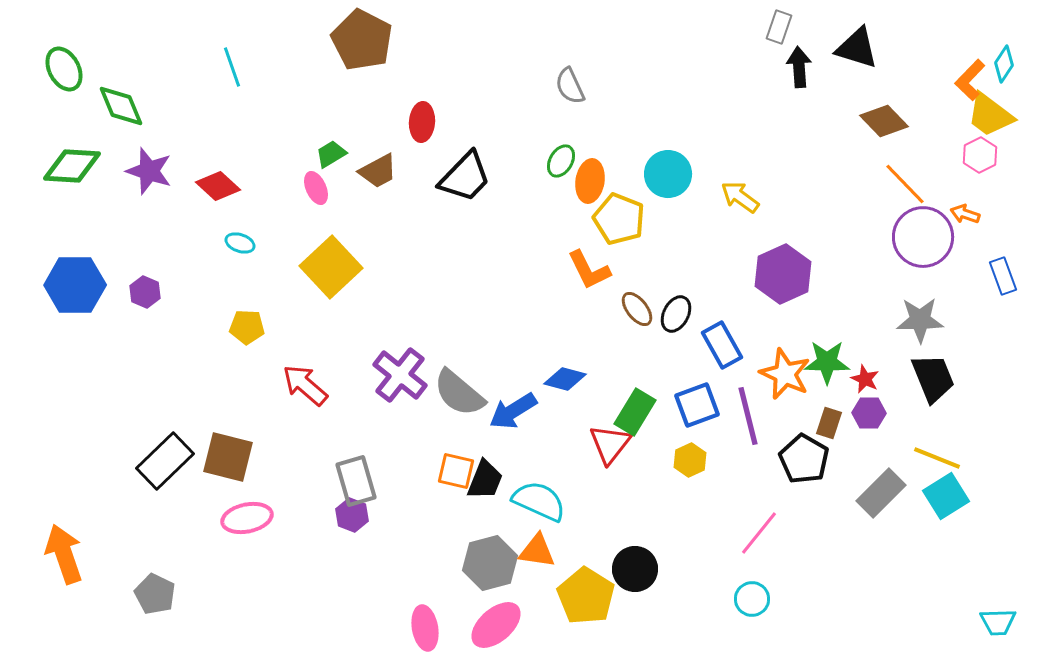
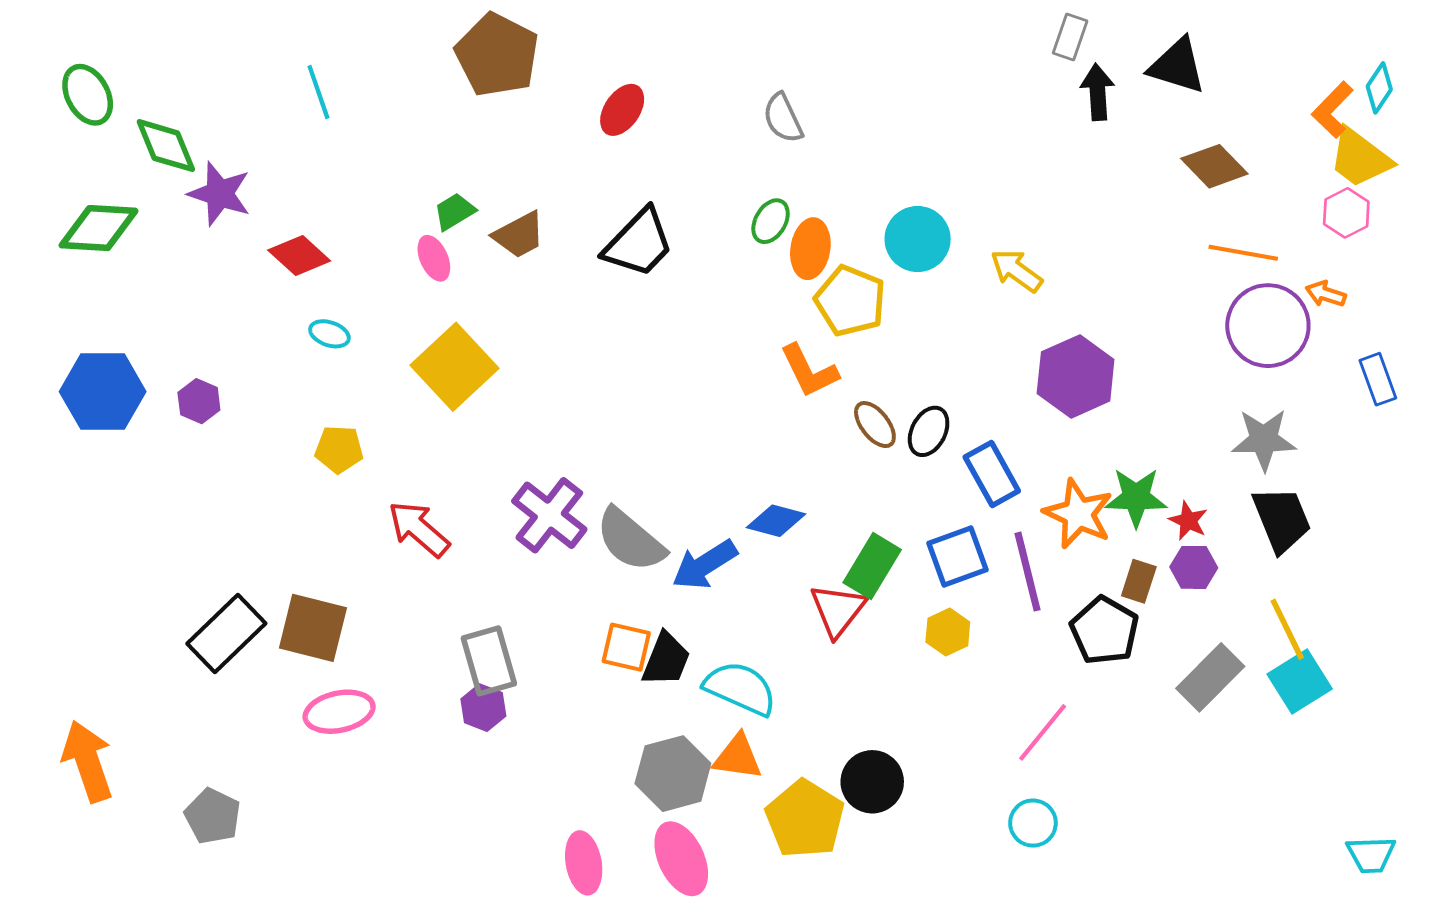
red ellipse: (422, 122) -> (622, 110), moved, turned 30
purple star: (149, 171) -> (220, 194), moved
orange line: (905, 184) -> (1243, 253), turned -36
yellow line: (937, 458) -> (1287, 629), turned 42
pink ellipse: (496, 625) -> (681, 859), turned -74

